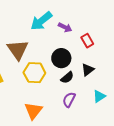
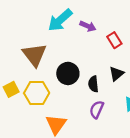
black circle: (61, 58) -> (68, 73), moved
yellow hexagon: (34, 73) -> (37, 93), moved
black semicircle: (67, 78) -> (93, 84), turned 128

